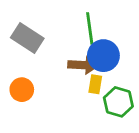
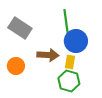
brown arrow: (83, 65) -> (48, 55), moved
green hexagon: (118, 102) -> (69, 81), moved

